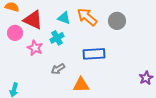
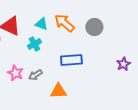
pink star: (35, 48) -> (15, 73), moved
purple star: (146, 78) -> (123, 64), moved

